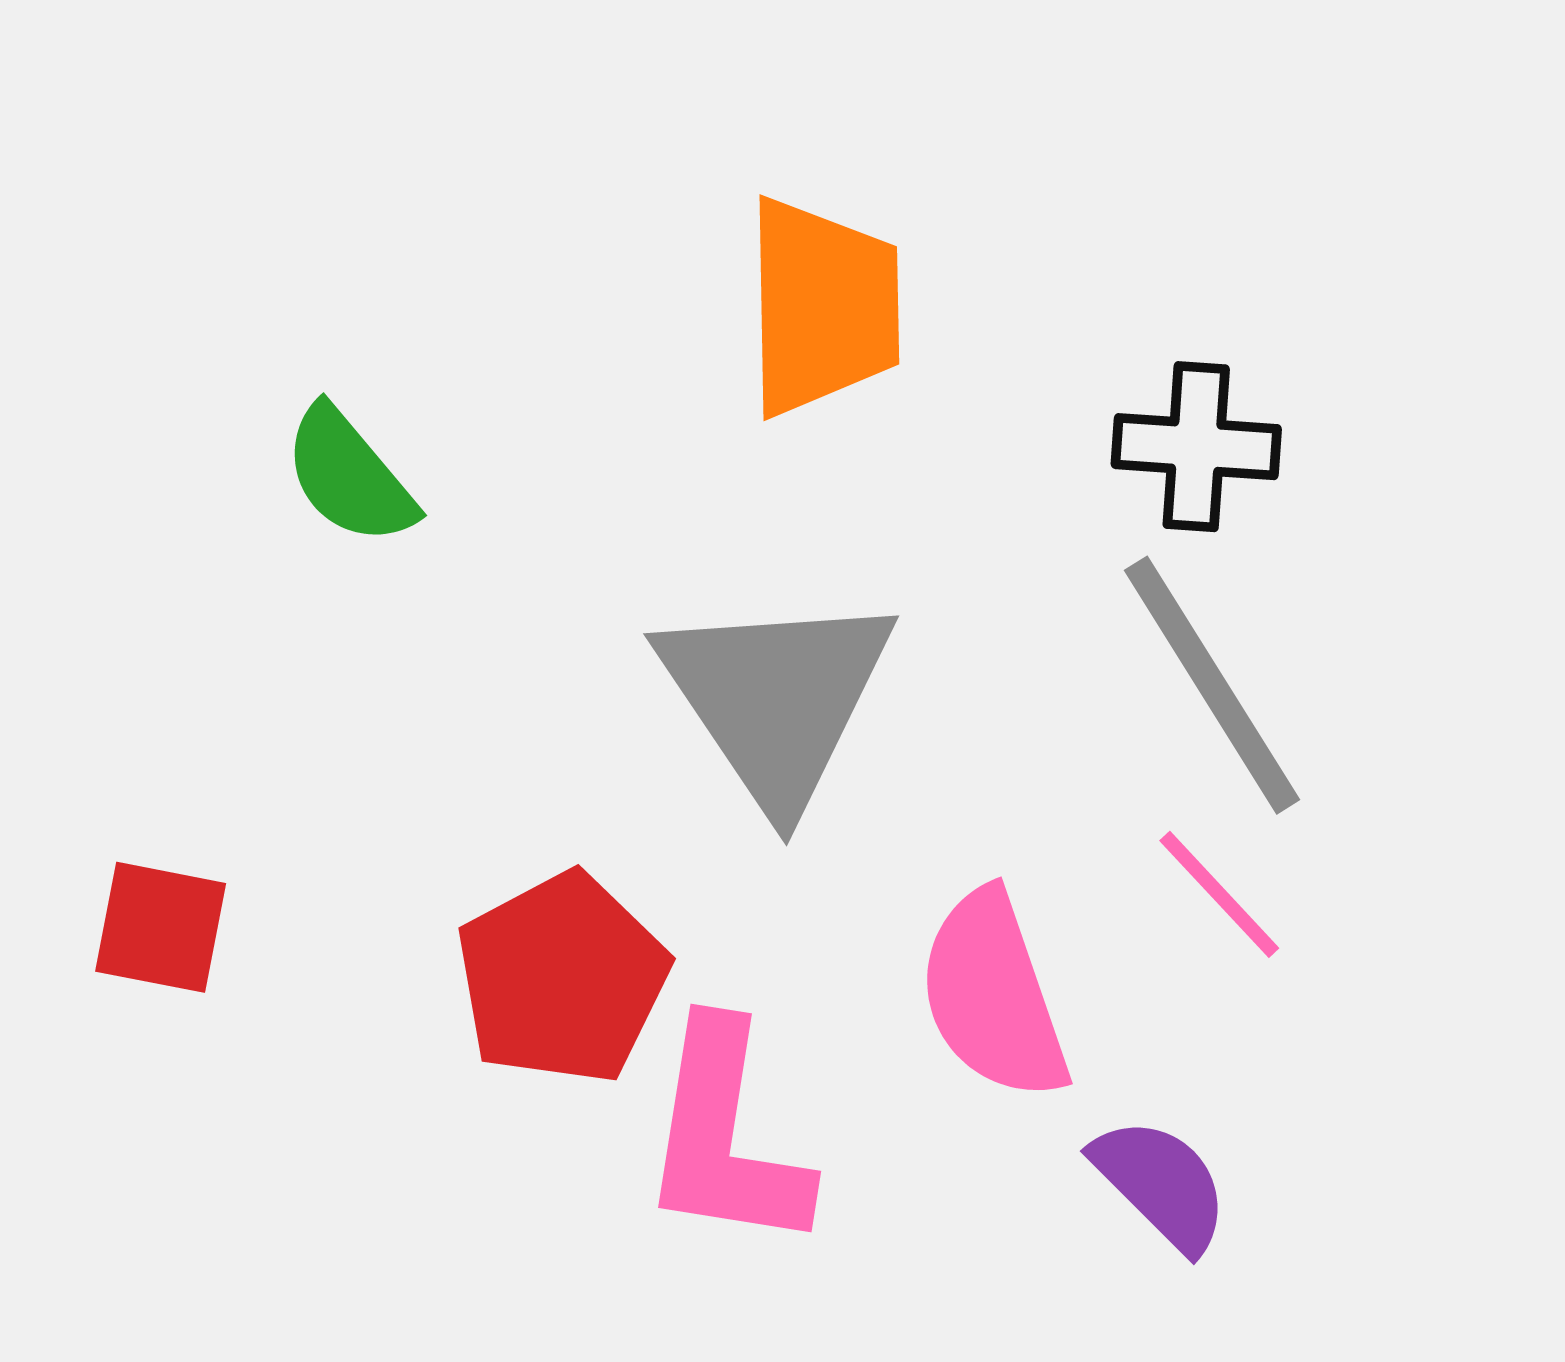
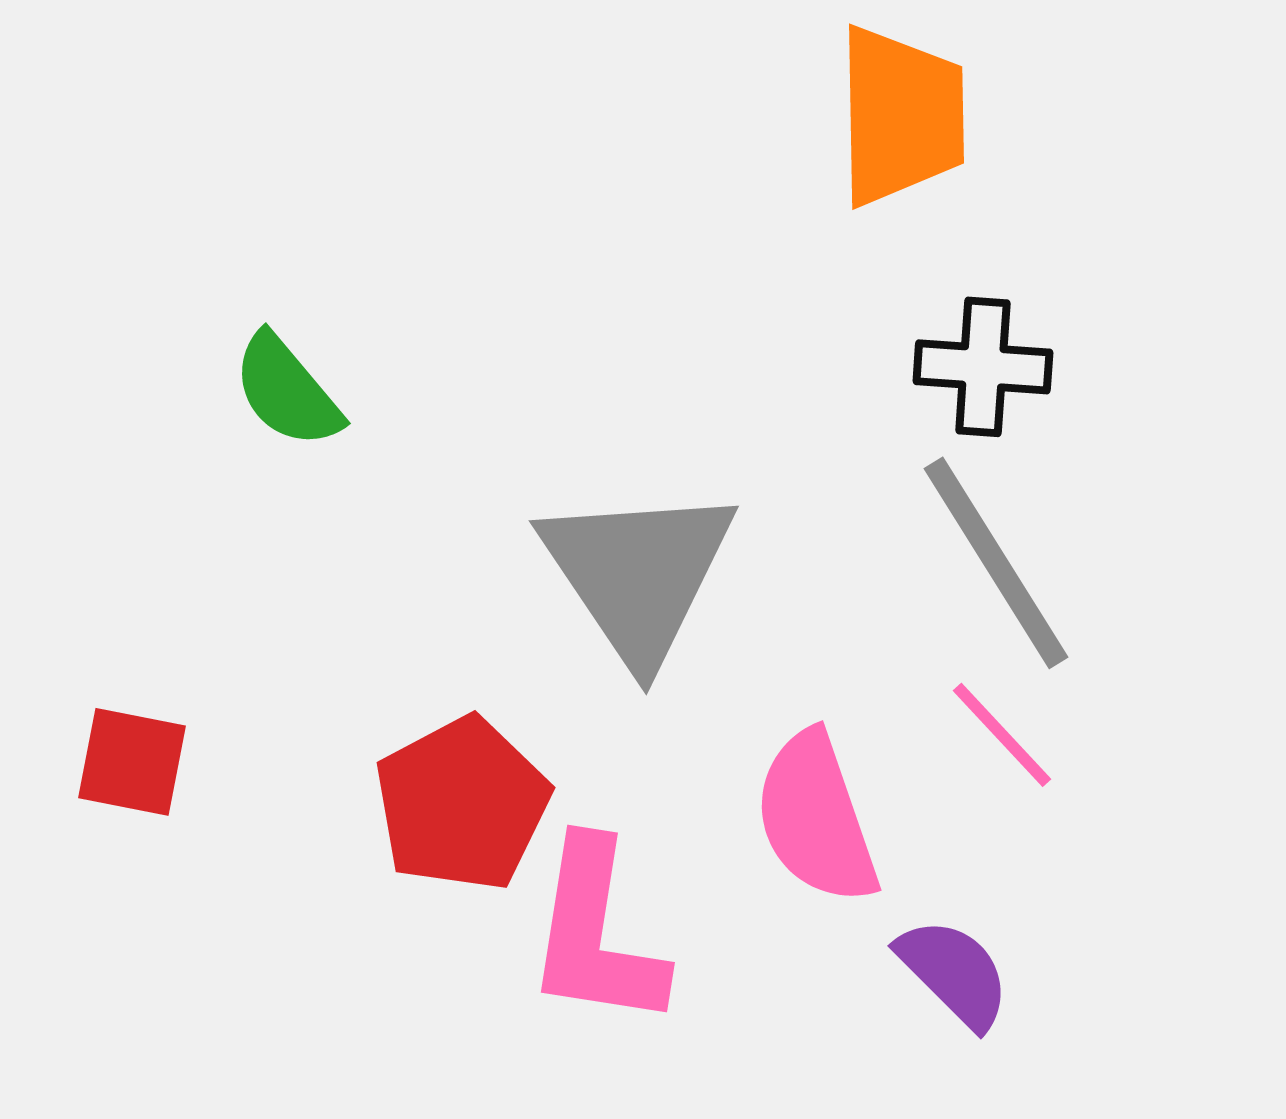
orange trapezoid: (823, 307) -> (901, 116), moved

